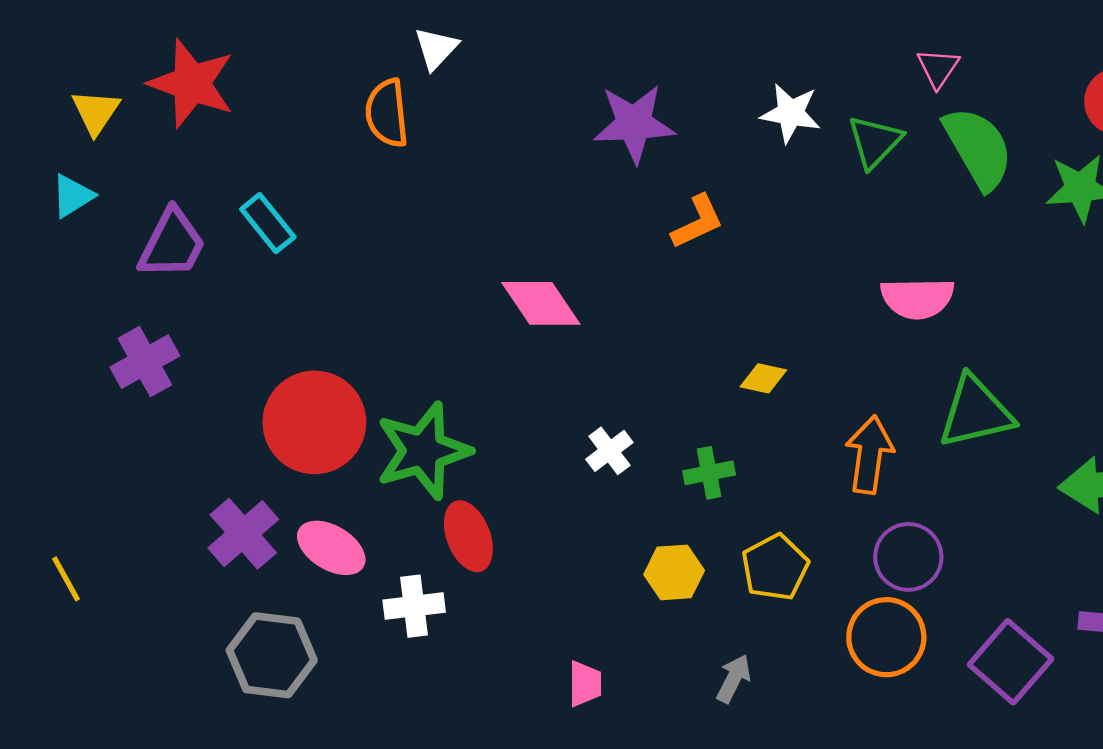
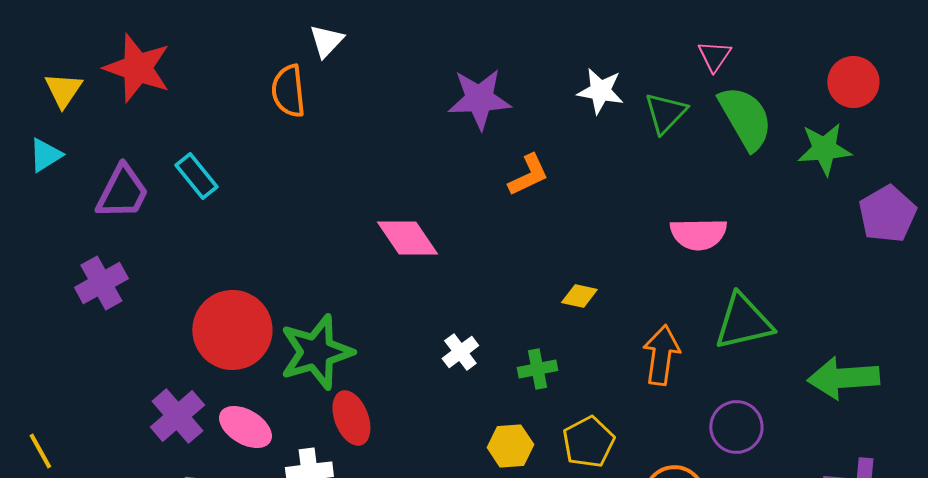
purple circle: (908, 557) -> (736, 427), moved

